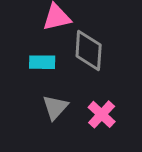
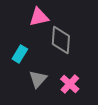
cyan rectangle: (42, 62) -> (20, 54), moved, turned -60

